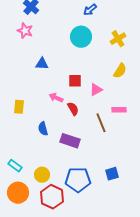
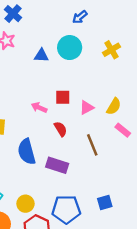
blue triangle: (42, 64) -> (41, 55), moved
yellow semicircle: (120, 71) -> (114, 106), moved
pink arrow: (56, 98) -> (39, 107), moved
pink rectangle: (119, 110) -> (123, 130), moved, turned 40
blue semicircle: (43, 129) -> (27, 152), size x1.6

